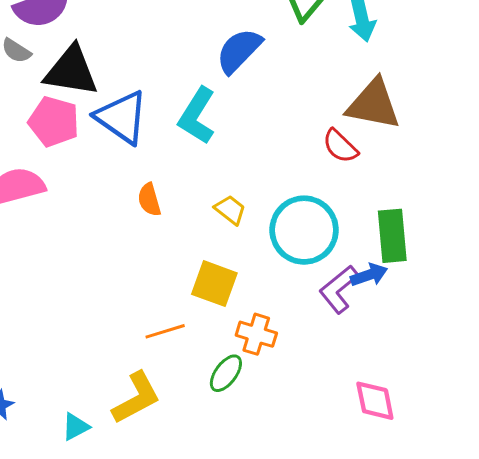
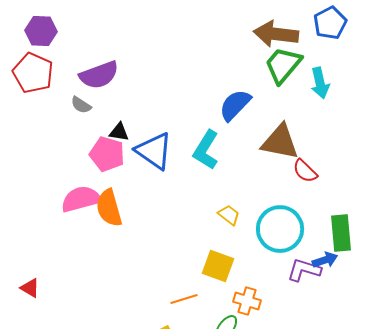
black triangle: (71, 71) -> (119, 132), moved, size x0.5
brown triangle: (373, 104) -> (280, 142), moved
orange semicircle: (149, 200) -> (109, 208), moved, size x1.6
purple L-shape: (339, 289) -> (304, 270), turned 56

